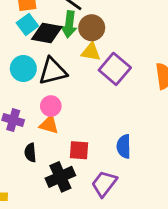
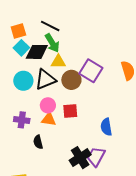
green arrow: (69, 24) -> (52, 43), turned -30
brown circle: (92, 28) -> (71, 80), moved
yellow triangle: (91, 52) -> (58, 62), moved
red square: (79, 150) -> (70, 111), moved
black cross: (60, 177) -> (80, 158), moved

